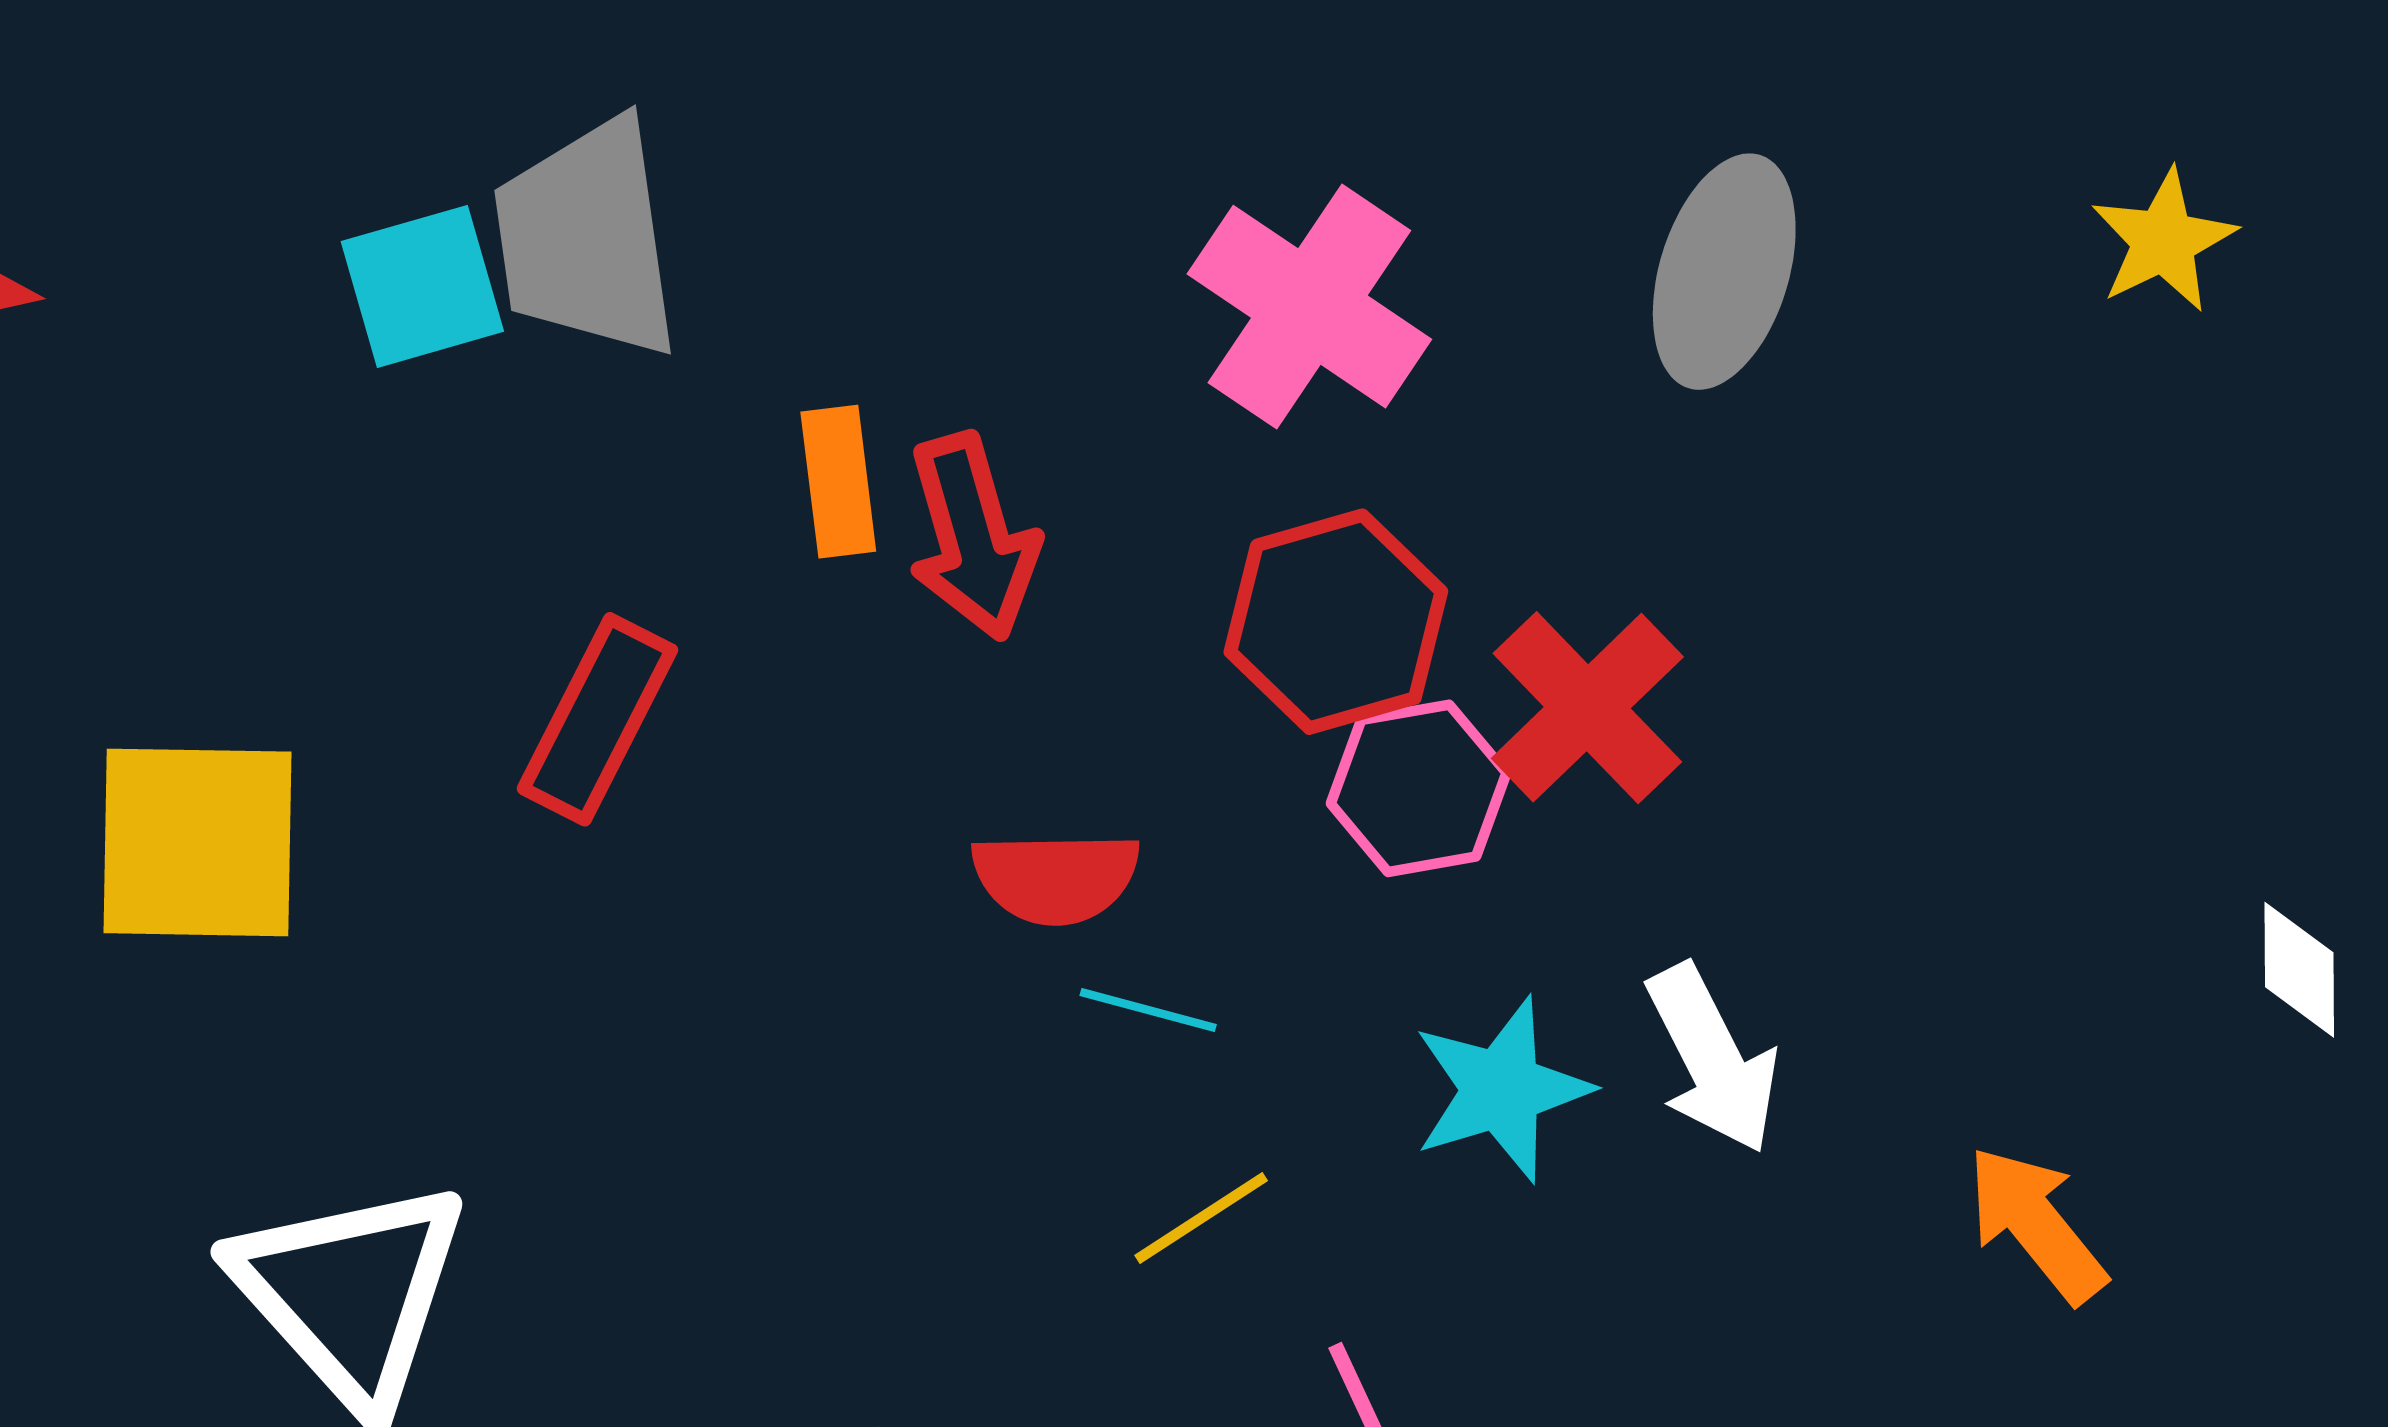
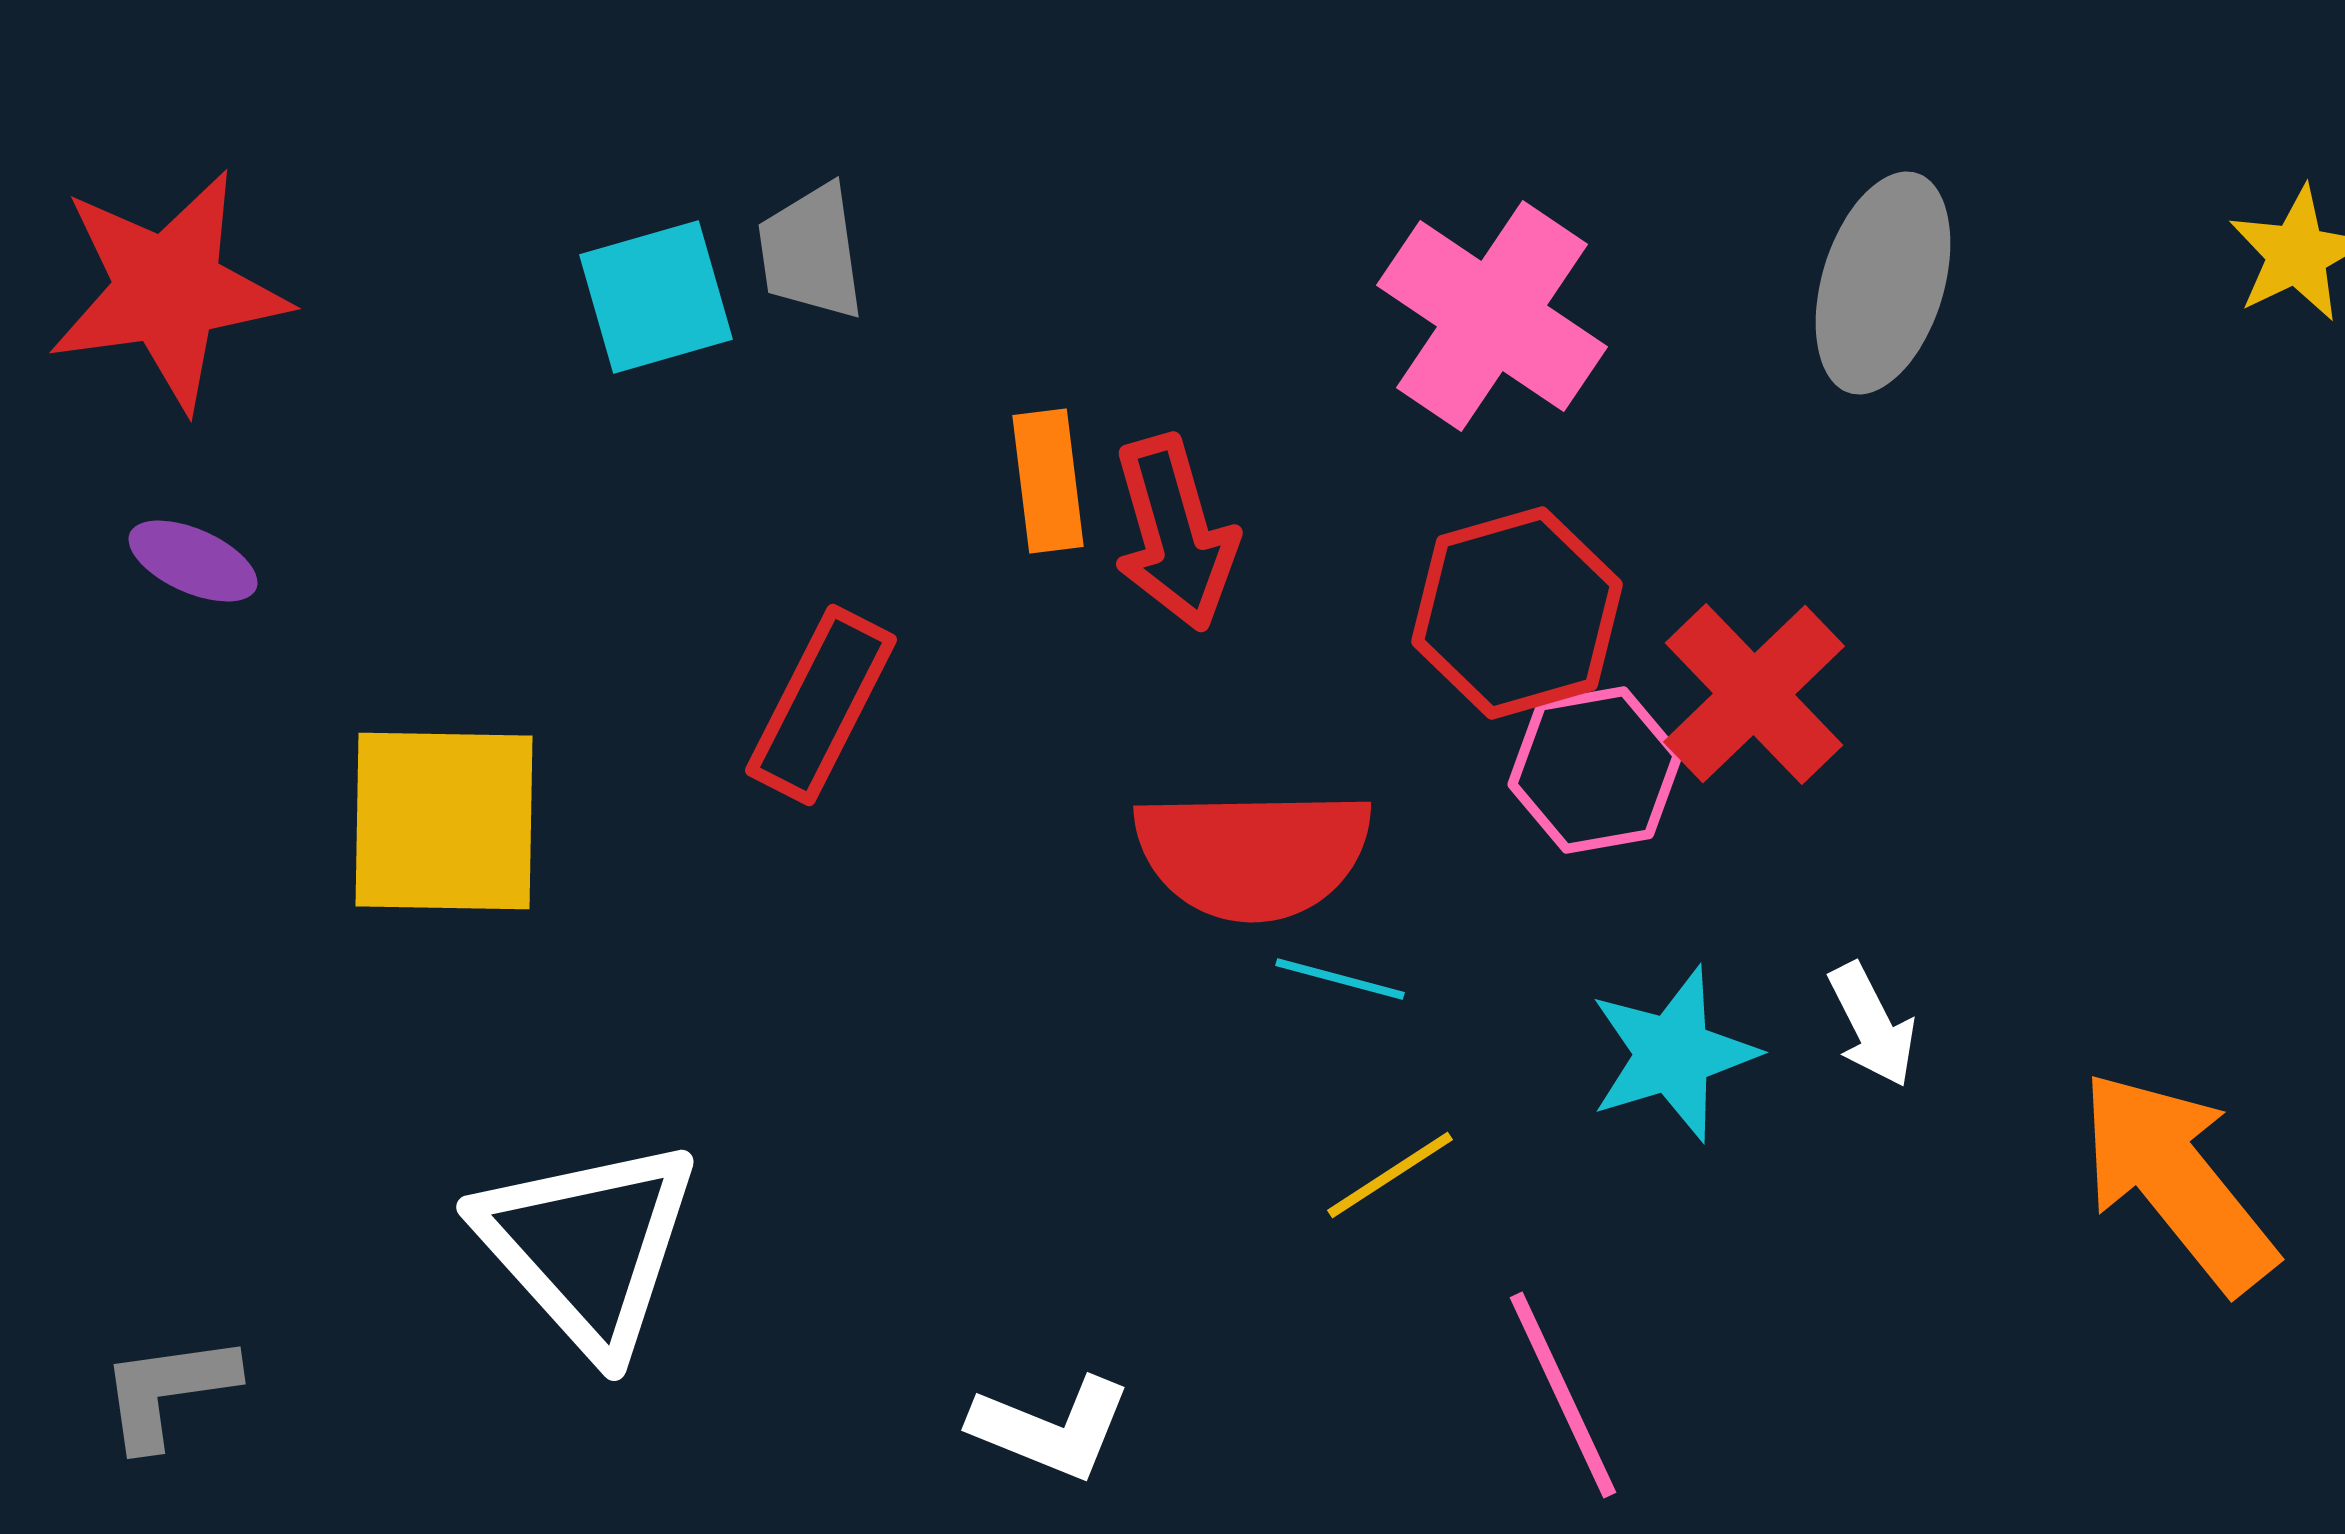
gray trapezoid: (587, 239) -> (811, 252), size x0.6
red semicircle: (1056, 877) -> (1253, 854), size x1.5
white arrow: (1713, 1059) -> (1872, 1025), size x0.7
orange arrow: (2036, 1224) -> (2177, 1181), size x1.5

